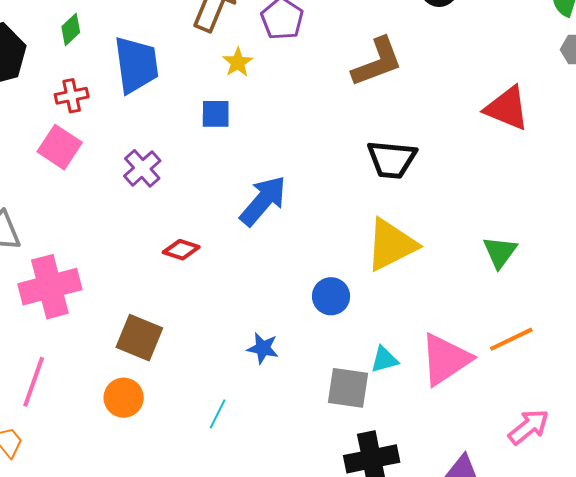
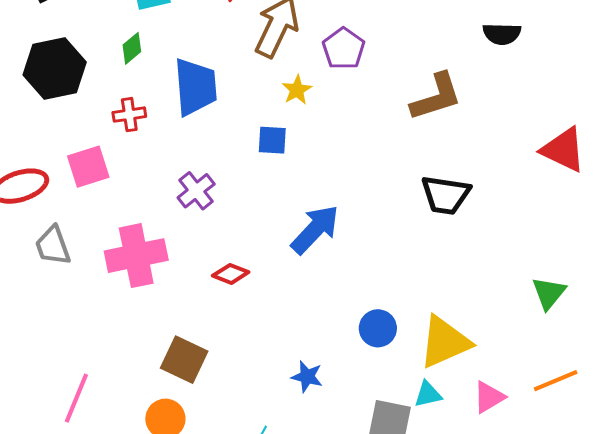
pink square: (60, 147) -> (88, 167), moved, turned 36
yellow triangle: (391, 245) -> (445, 342), moved
pink cross: (50, 287) -> (136, 256), moved
pink triangle: (446, 359) -> (489, 397), size x0.6

